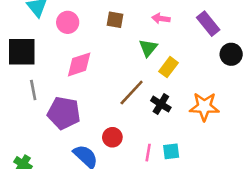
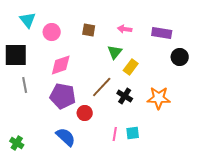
purple rectangle: (208, 24) -> (162, 33), turned -42
purple pentagon: (64, 113) -> (63, 96), moved
red circle: (112, 137) -> (85, 113), moved

